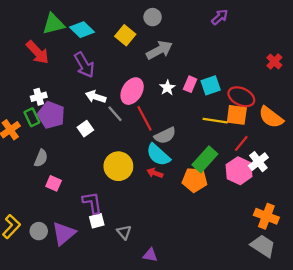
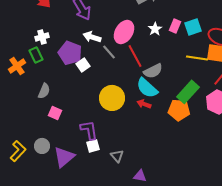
purple pentagon: (51, 115) -> (70, 53), moved
gray circle: (39, 231) -> (42, 146), moved

